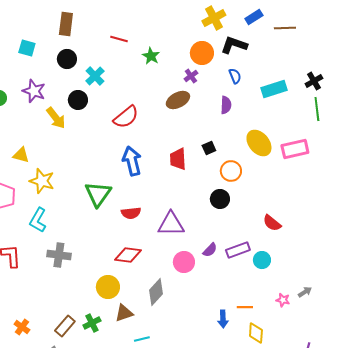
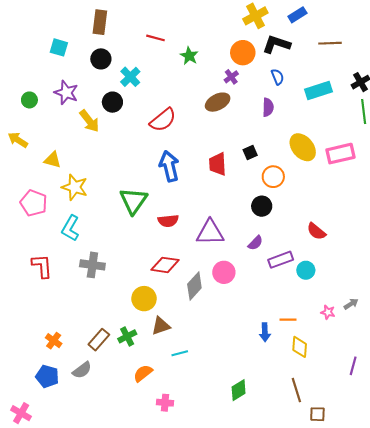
brown line: (285, 28) -> (330, 43), moved
purple semicircle: (210, 250) -> (255, 243), moved
gray diamond: (156, 292) -> (194, 286), moved

